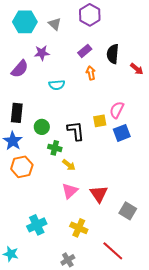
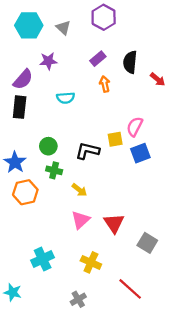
black rectangle: (17, 113) -> (20, 107), moved
black L-shape: (76, 131) -> (87, 151), turned -70
green cross: (55, 148) -> (54, 170), moved

